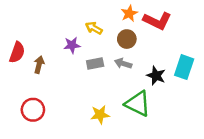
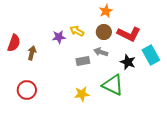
red L-shape: (157, 21) -> (129, 34), moved
yellow arrow: (94, 28) -> (77, 31), moved
gray rectangle: (95, 63) -> (83, 61), moved
cyan rectangle: (184, 67) -> (151, 55), turned -48

